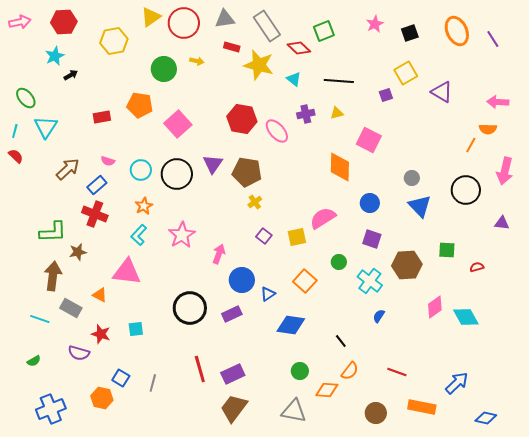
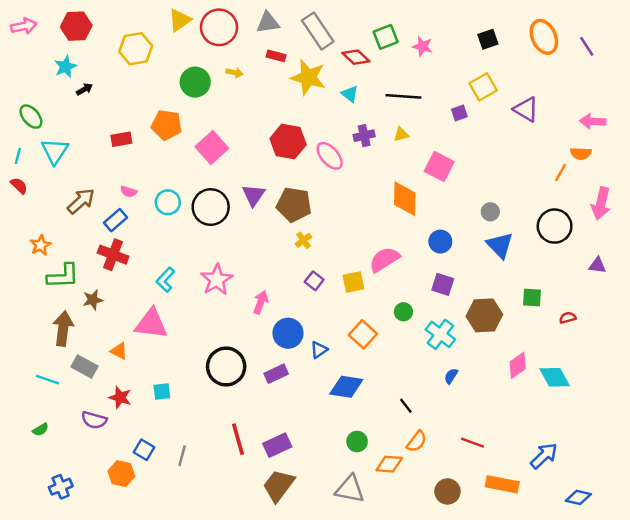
pink star: (375, 24) -> (422, 46), moved, turned -30
orange star: (144, 206) -> (40, 245), moved
blue cross: (51, 409) -> (61, 487), size x0.7

